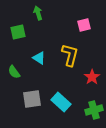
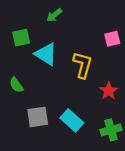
green arrow: (38, 13) -> (54, 15), moved, turned -112
pink square: (84, 25) -> (112, 39), moved
cyan triangle: (39, 58) -> (46, 54), moved, size x1.5

